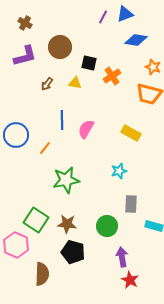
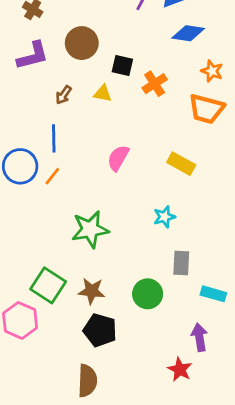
blue line: (62, 120) -> (54, 138), moved
orange line: (45, 148) -> (52, 176), moved
purple arrow: (122, 257) -> (199, 337), moved
brown semicircle: (42, 274) -> (87, 381), moved

